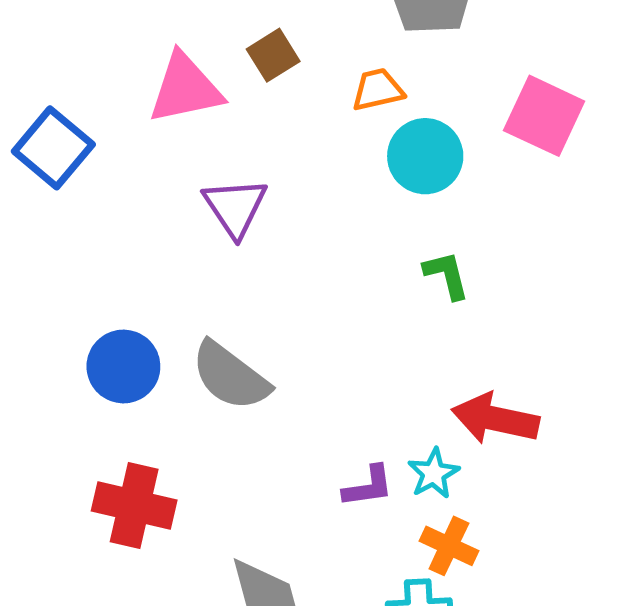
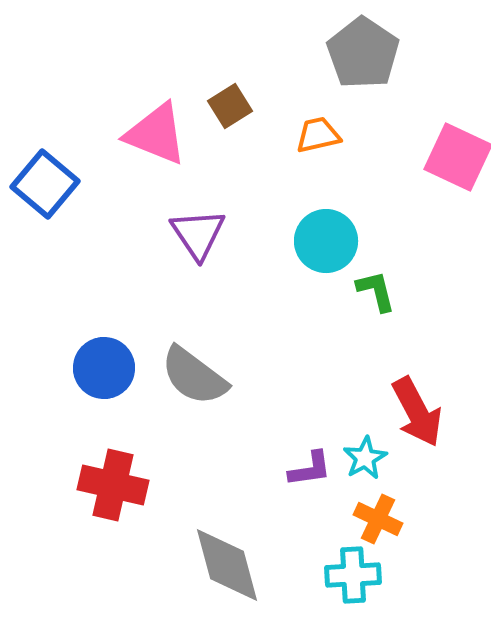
pink triangle: (185, 88) -> (156, 134), turned 34
cyan circle: (425, 156) -> (326, 241), moved
red arrow: (495, 419) -> (417, 412), turned -130

